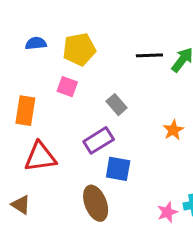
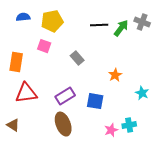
purple rectangle: (99, 140) -> (65, 96), moved
blue square: (118, 169) -> (95, 101), moved

